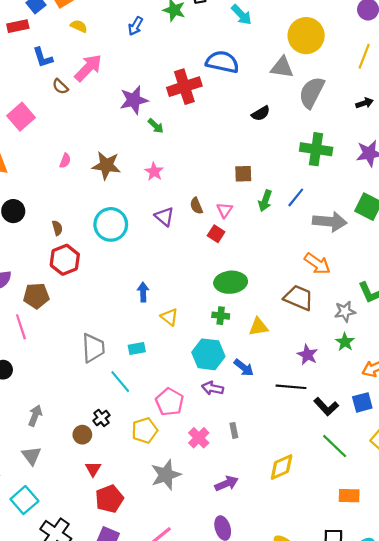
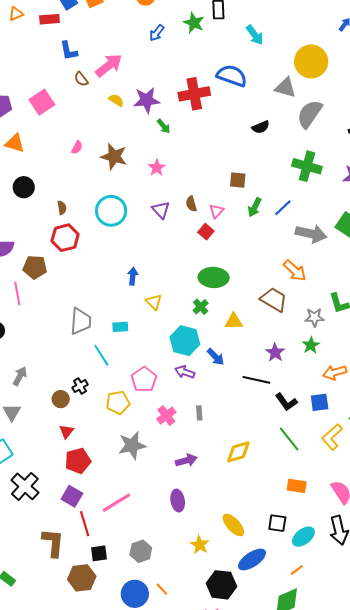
yellow semicircle: (79, 26) -> (116, 100), moved
green cross: (221, 316) -> (201, 307), turned 35

